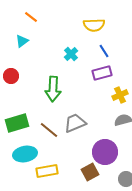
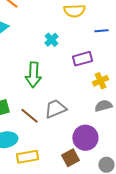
blue line: (104, 51) -> (101, 31), moved, turned -64

